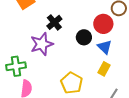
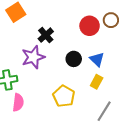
red circle: (103, 24) -> (90, 26), moved
black circle: (84, 37) -> (74, 59), moved

